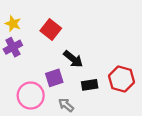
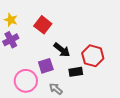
red hexagon: (121, 79) -> (93, 56), moved

